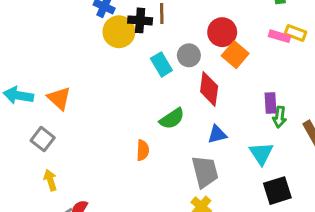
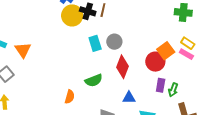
red circle: (222, 32) -> (155, 62), moved
pink rectangle: (279, 36) -> (186, 54), moved
orange square: (235, 55) -> (166, 51), moved
green arrow: (280, 117) -> (173, 90), moved
blue triangle: (217, 134) -> (129, 98), moved

